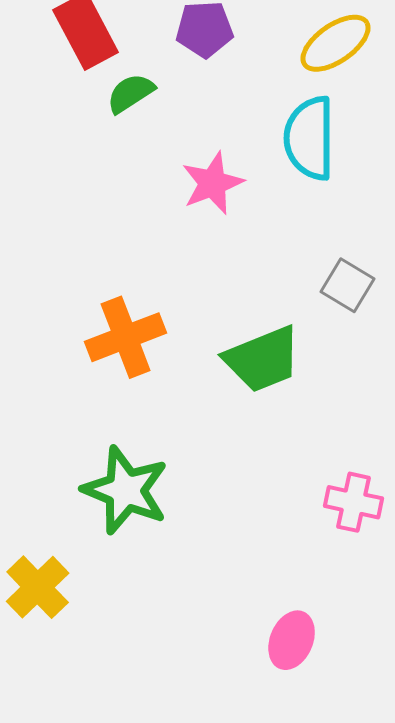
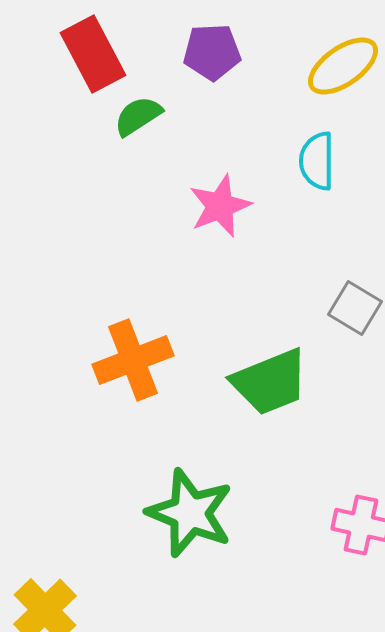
cyan semicircle: (310, 138) -> (317, 161), size x0.7
green star: (126, 490) -> (190, 513), moved

